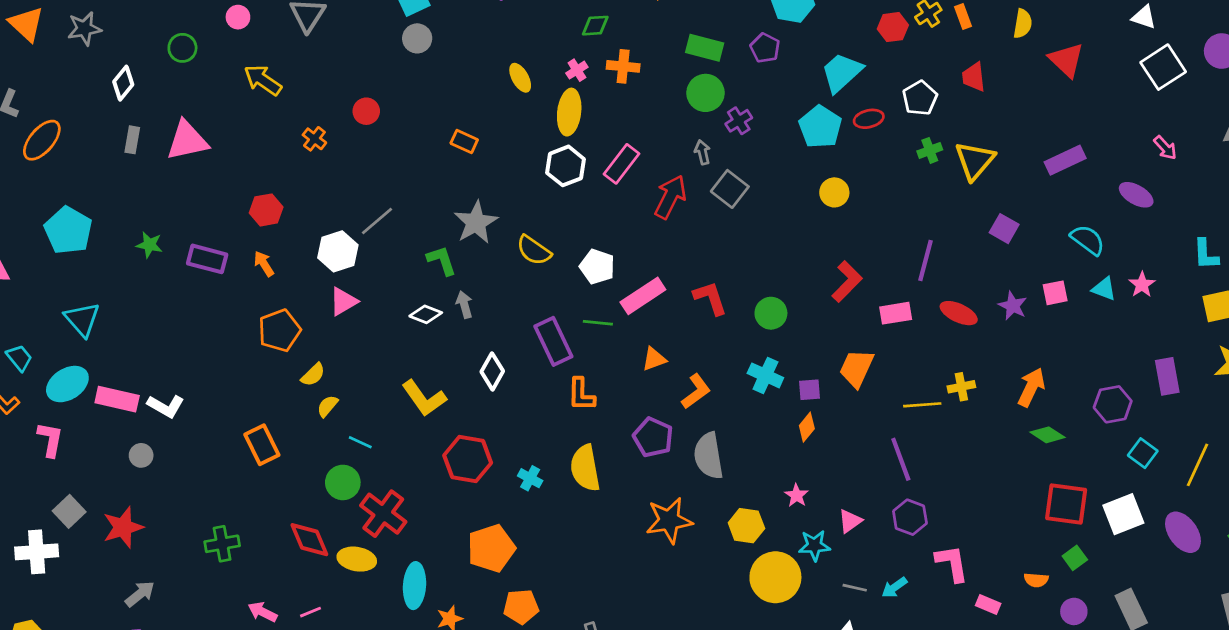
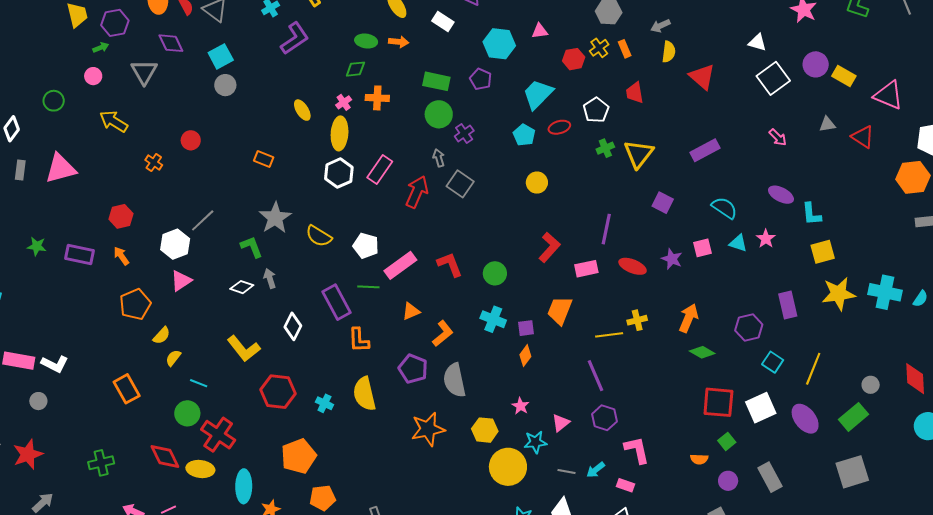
cyan pentagon: (820, 127) -> (524, 135), size x0.7
purple ellipse: (1136, 195) -> (781, 195), moved
pink rectangle: (988, 604) -> (625, 485), moved

